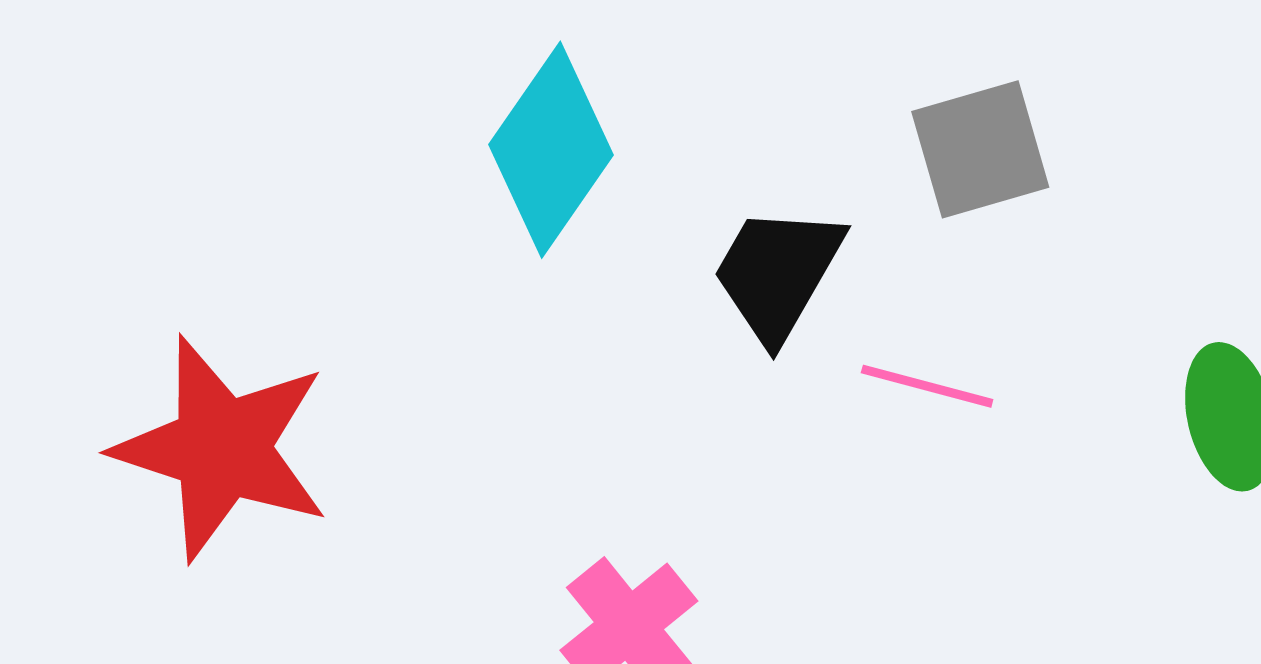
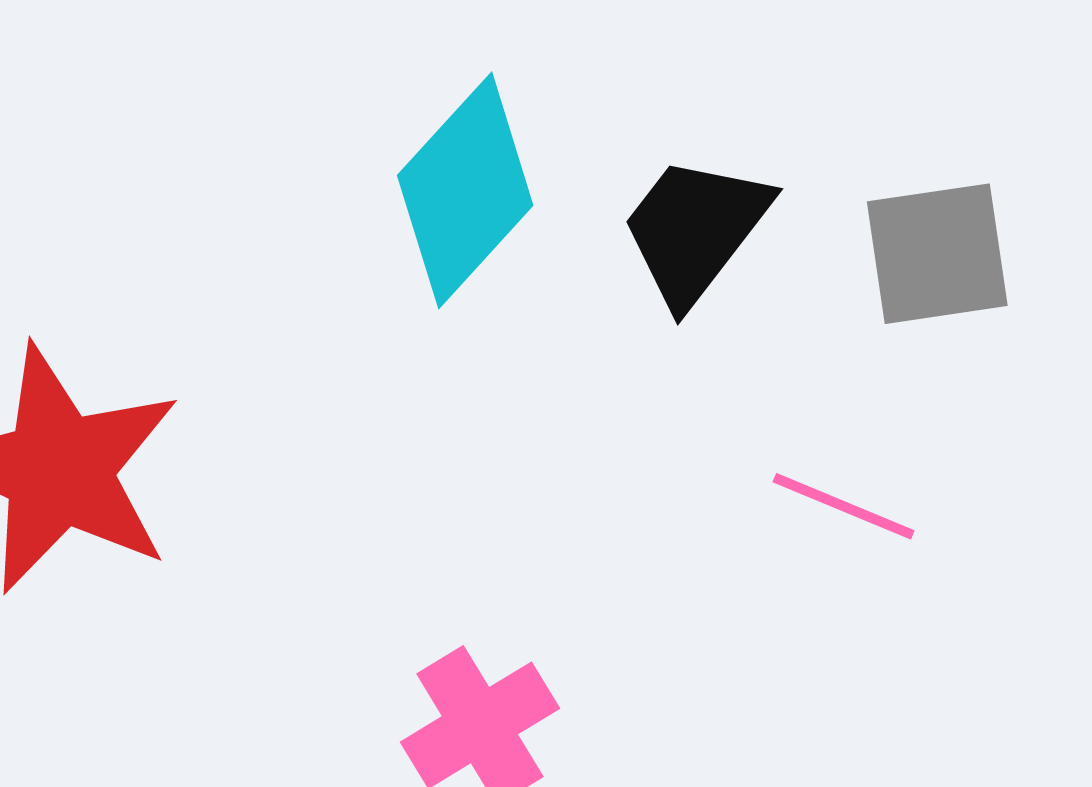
black trapezoid: (778, 273) -> (695, 230), moved

